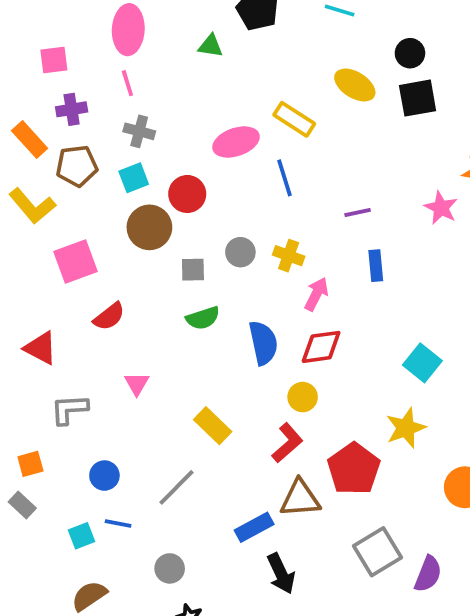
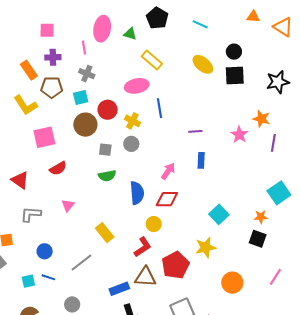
pink ellipse: (128, 30) -> (102, 29), moved
yellow rectangle: (294, 119) -> (152, 60), moved
yellow cross: (289, 256) -> (132, 121), moved

